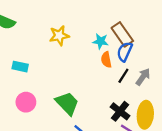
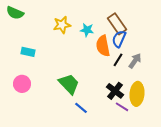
cyan star: (101, 41) -> (87, 30), moved
orange semicircle: (106, 60) -> (103, 46), size x1.5
pink circle: (26, 102) -> (22, 84), moved

